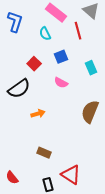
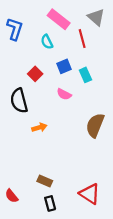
cyan rectangle: (91, 68) -> (85, 75), moved
black semicircle: (19, 89) -> (19, 101), turned 110
brown rectangle: (44, 153) -> (45, 181), moved
red triangle: (71, 175) -> (90, 194), moved

